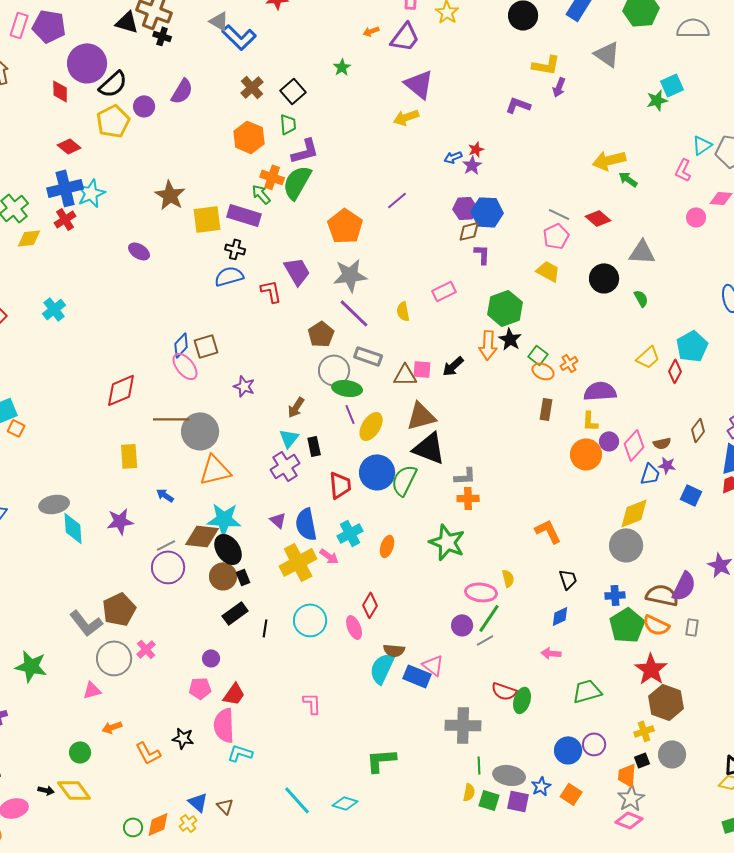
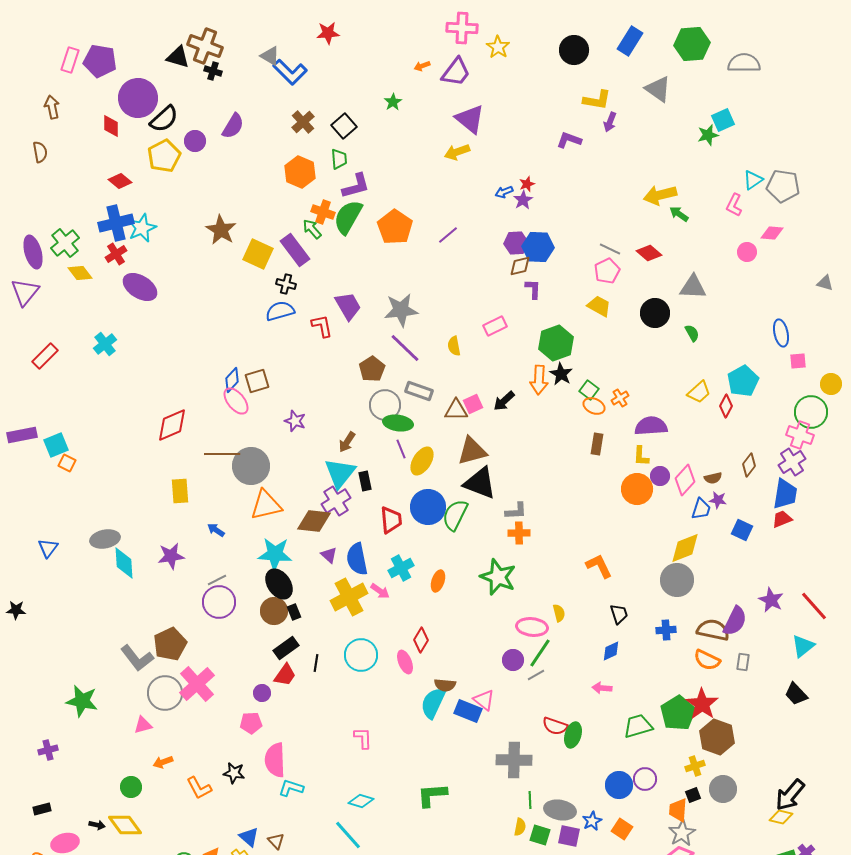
purple rectangle: (244, 215) -> (295, 250), turned 36
yellow square: (207, 219) -> (258, 254), turned 32
orange pentagon: (345, 226) -> (395, 227), moved
yellow diamond: (29, 238) -> (80, 273), turned 60
purple ellipse: (139, 251) -> (140, 287), moved, size x1.6
pink square: (422, 369) -> (473, 404), turned -30
cyan triangle: (289, 438) -> (340, 473), size x1.6
brown diamond: (202, 536) -> (314, 521), moved
green pentagon: (627, 625) -> (678, 713), moved
pink cross: (146, 649) -> (197, 684), size x1.8
red trapezoid: (234, 694) -> (285, 675), moved
cyan diamond: (345, 803) -> (361, 801), moved

